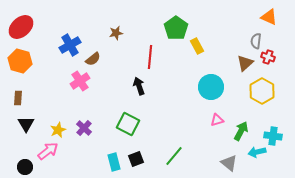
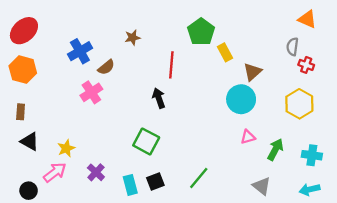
brown triangle: (245, 63) -> (252, 72), moved
black triangle: (26, 124) -> (30, 141), turned -30
purple cross: (84, 128) -> (96, 172), moved
cyan arrow: (257, 152) -> (310, 189), moved

